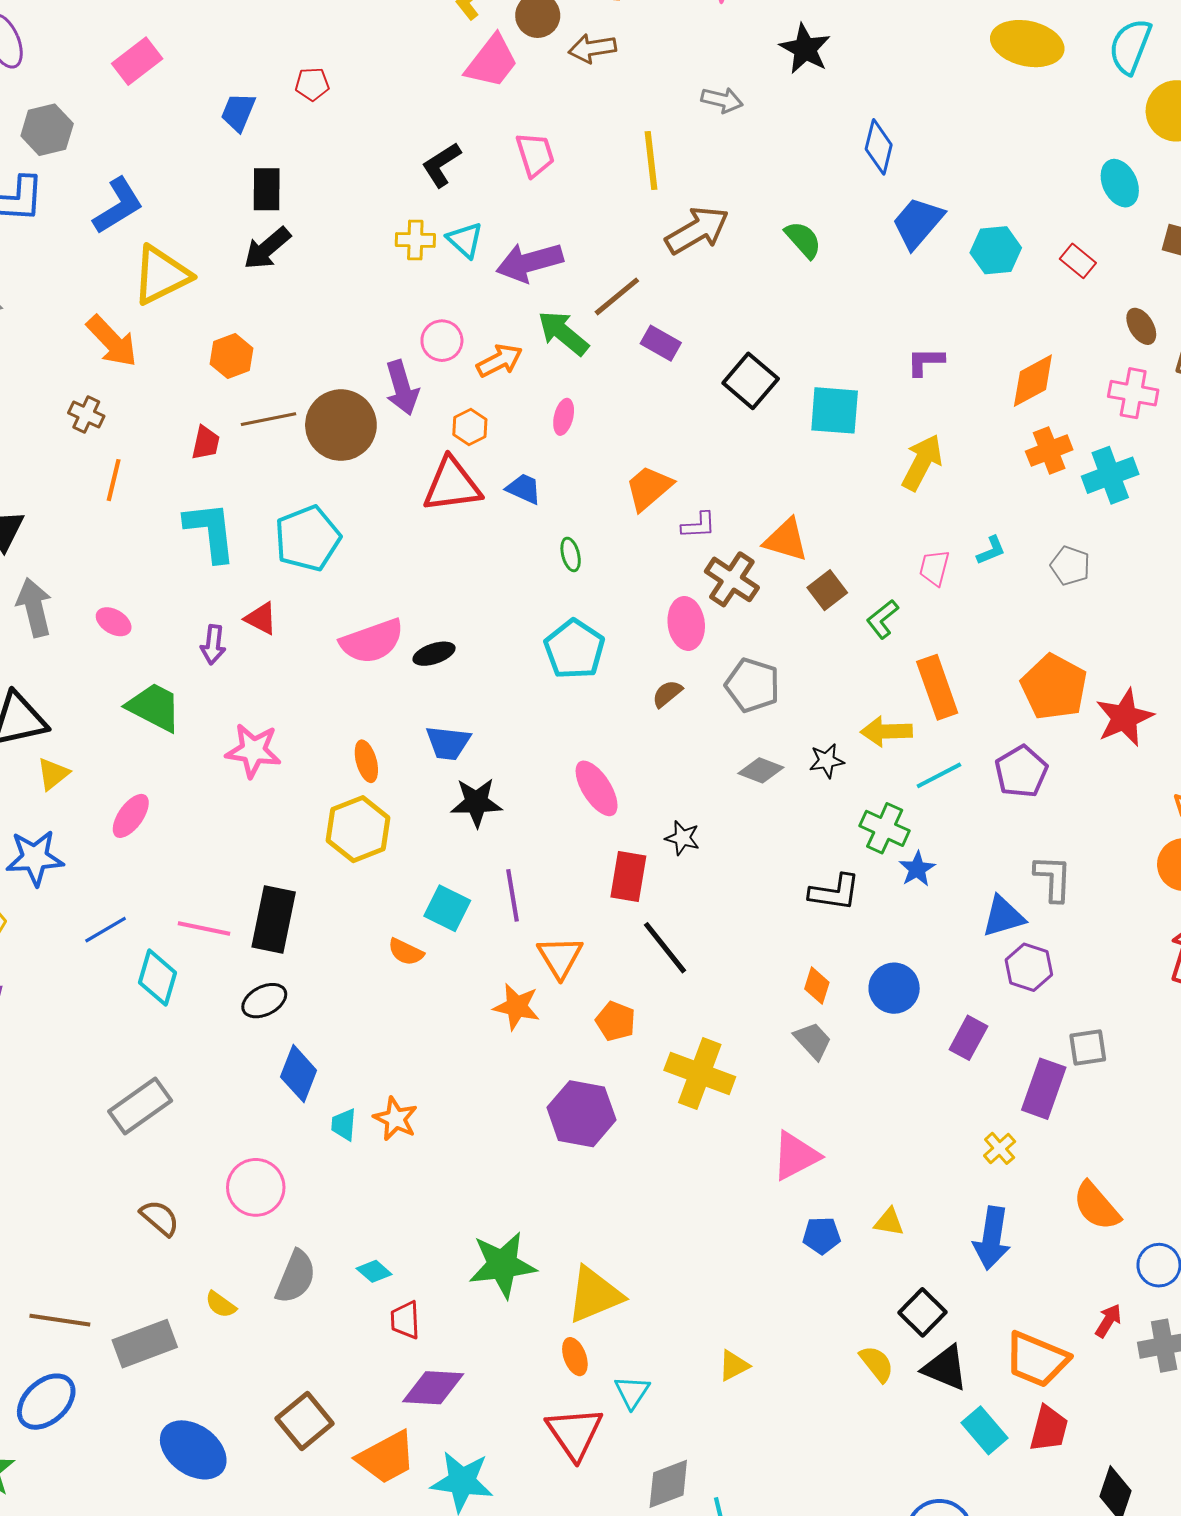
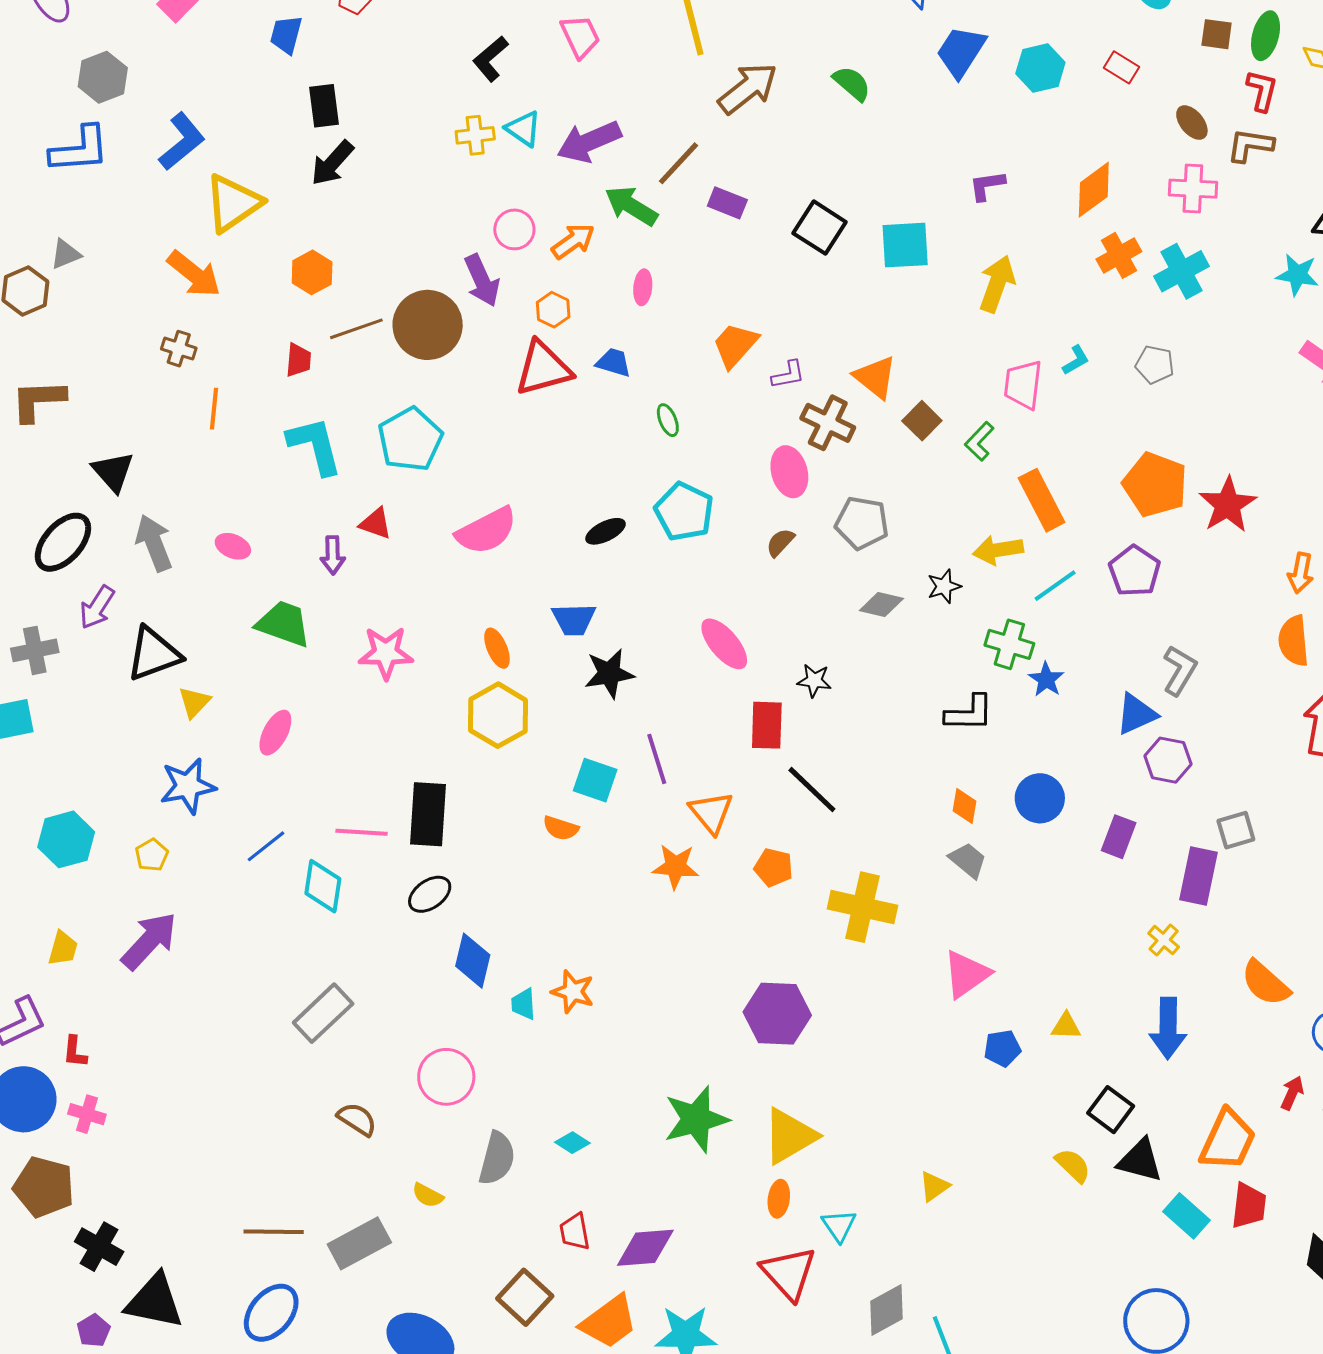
orange triangle: (786, 540) -> (875, 377), turned 30
pink trapezoid: (934, 568) -> (1023, 385), size x1.4
black ellipse: (434, 654) -> (606, 531), moved
gray L-shape: (1053, 878) -> (1180, 670), turned 36
purple hexagon: (581, 1114) -> (777, 1014), moved
red trapezoid: (405, 1320) -> (575, 1232), moved
orange ellipse: (575, 1357) -> (779, 1199), turned 36
orange trapezoid: (1037, 1359) -> (1228, 1140), turned -80

